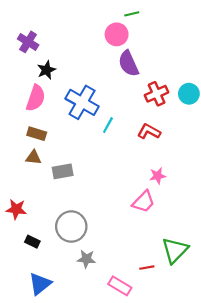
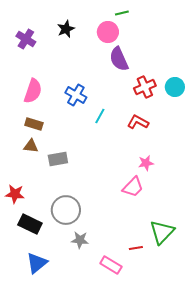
black star: (46, 70) -> (66, 29), moved
blue cross: (82, 102) -> (76, 95), size x0.7
black rectangle: (32, 242) -> (30, 224), size x1.6

